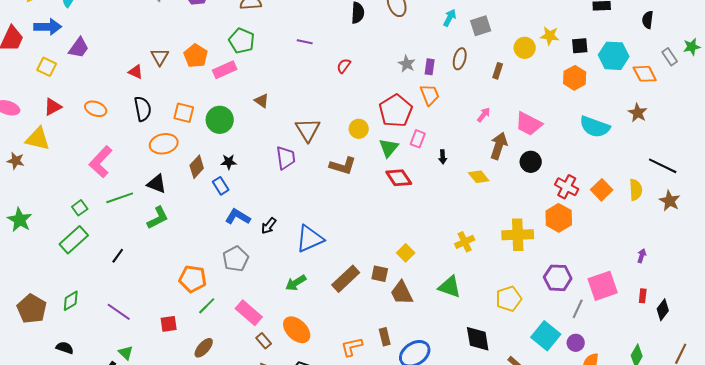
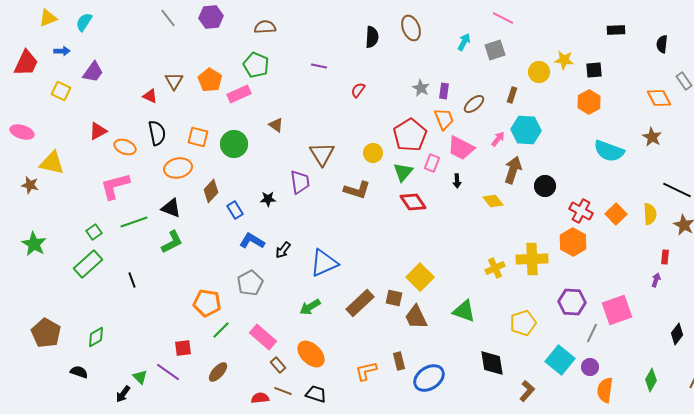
blue arrow: (48, 27) -> (62, 51), size x0.6
cyan hexagon: (614, 56) -> (526, 130), moved
brown ellipse: (460, 59) -> (474, 104), moved, turned 35
red triangle: (53, 107) -> (98, 131), moved
orange ellipse: (96, 109) -> (125, 147), moved
pink trapezoid: (529, 124) -> (461, 148), moved
pink L-shape: (101, 162) -> (115, 186), turned 32
black star: (229, 162) -> (268, 199), moved
yellow cross: (465, 242) -> (495, 268), moved
yellow square: (406, 253) -> (420, 277), size x1.5
black line: (118, 256) -> (132, 280), turned -56
red rectangle: (643, 296) -> (665, 257), moved
green diamond: (71, 301) -> (96, 337), moved
purple line: (119, 312) -> (168, 372), moved

